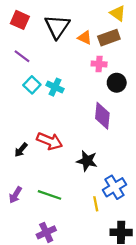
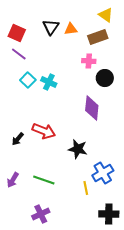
red square: (20, 20) -> (17, 33), moved
black triangle: (57, 27) -> (51, 27), size x0.7
orange triangle: (85, 38) -> (71, 29), moved, turned -32

